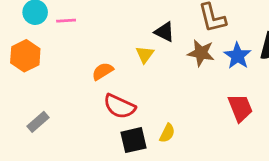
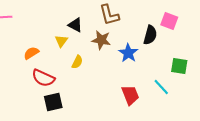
blue star: (237, 56) -> (128, 53), moved
red trapezoid: (240, 108) -> (130, 95), moved
yellow semicircle: (167, 133) -> (77, 62), moved

